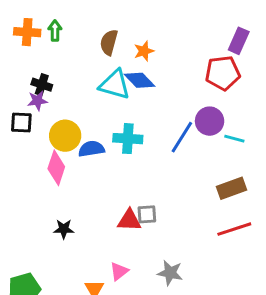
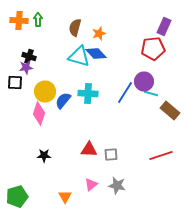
cyan line: (234, 139) -> (151, 94), moved
blue semicircle: (91, 149) -> (63, 100), turned -42
brown rectangle: (231, 188) -> (170, 110), moved, turned 60
gray square: (147, 214) -> (111, 154), moved
pink triangle: (119, 271) -> (91, 184), moved

